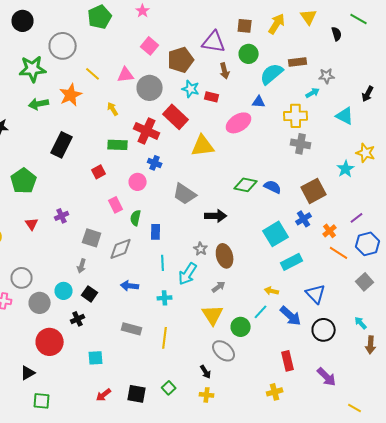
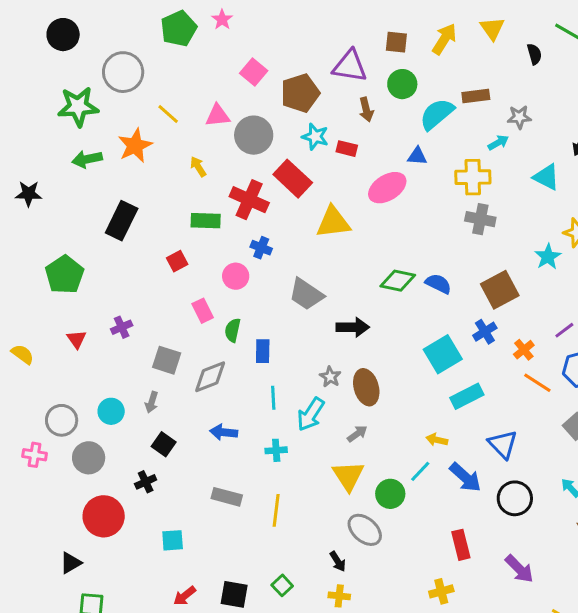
pink star: (143, 11) -> (222, 20), moved
cyan circle: (64, 291) -> (111, 411), moved

